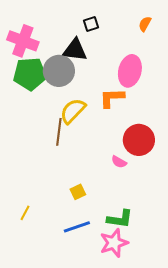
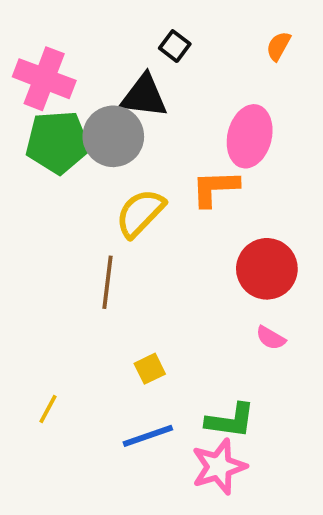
black square: (91, 24) -> (175, 46), turned -35
brown line: (59, 132) -> (108, 282), moved
pink semicircle: (119, 162) -> (271, 338), moved

